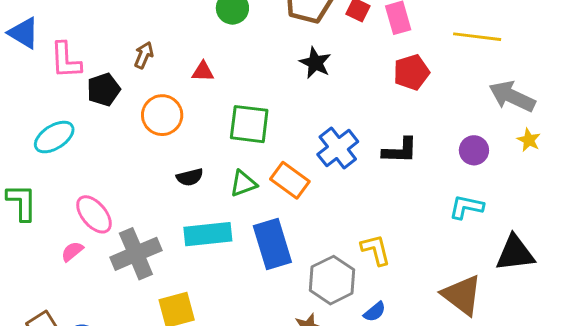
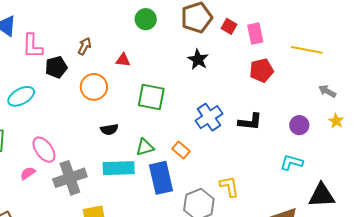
gray arrow: (512, 96) -> (327, 91), size x0.6
orange rectangle: (290, 180) -> (181, 150), moved, size x0.7
green triangle: (243, 184) -> (145, 147), moved

